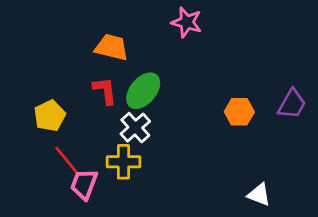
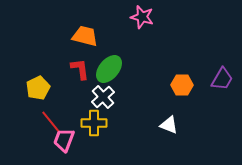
white triangle: (259, 195) -> (169, 125), moved

